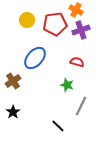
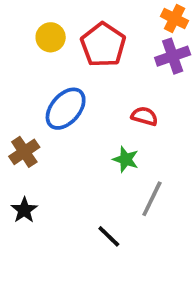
orange cross: (76, 10) -> (174, 19), moved
red pentagon: (55, 24) -> (103, 45), turned -30
purple cross: (81, 30) -> (173, 56), moved

